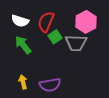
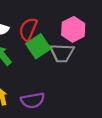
green square: (55, 37) -> (38, 46), size x1.5

